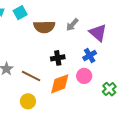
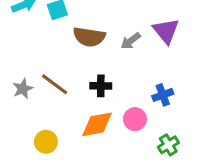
purple triangle: (98, 33) -> (166, 31), moved
blue cross: (90, 55) -> (163, 95), moved
brown line: (31, 76) -> (55, 84), moved

